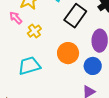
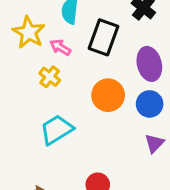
pink arrow: (16, 18) -> (60, 47), moved

